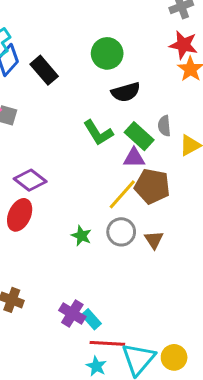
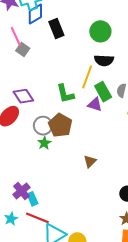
green L-shape: (98, 133) -> (65, 94), moved
brown pentagon: (152, 186) -> (60, 125), moved
yellow line: (122, 194) -> (87, 77), moved, turned -40
gray circle: (121, 232) -> (43, 126), moved
cyan star: (96, 366) -> (11, 219), moved

